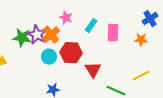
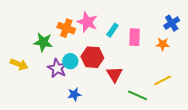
pink star: (66, 18) -> (87, 22), size x1.5
purple star: (37, 35) -> (57, 68), moved
orange cross: (51, 35) -> (66, 28), moved, turned -30

